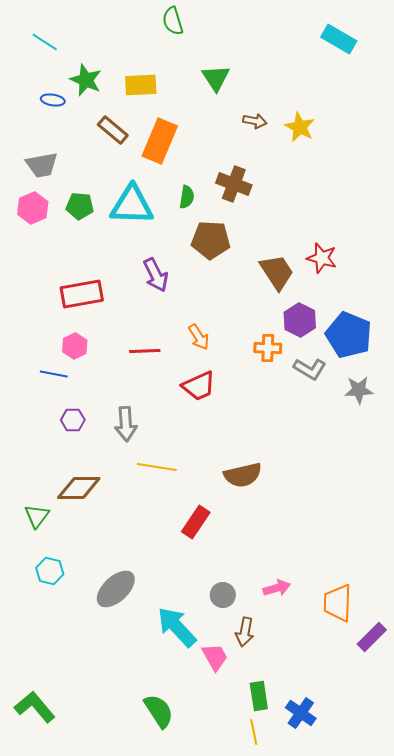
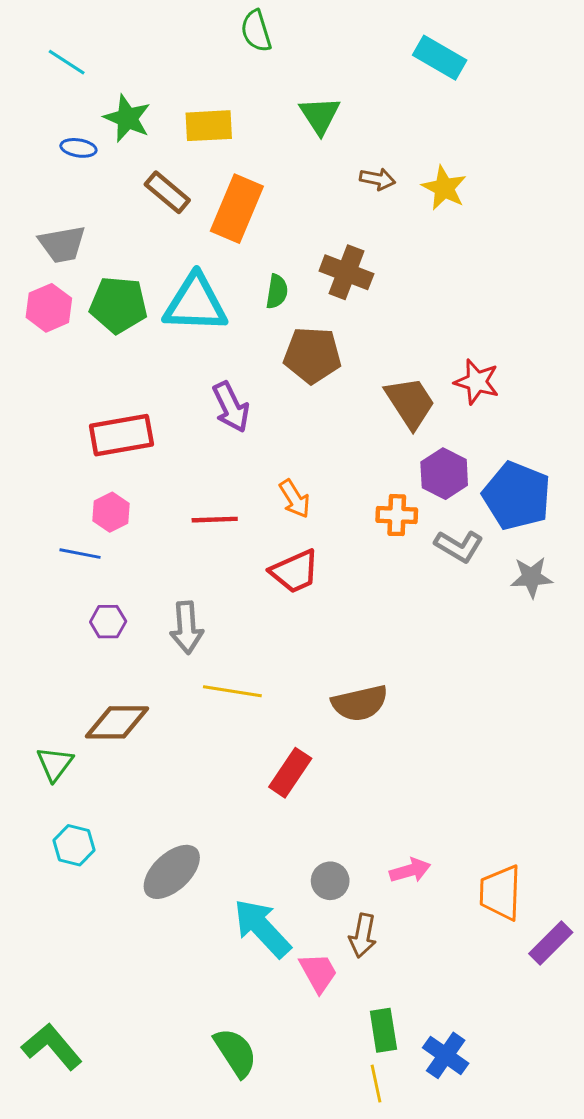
cyan rectangle: (339, 39) -> (440, 58), moved
green pentagon: (80, 206) -> (118, 305), size x1.4

